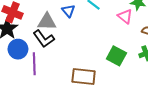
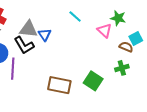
blue triangle: (68, 11) -> (45, 35), moved
green square: (116, 56) -> (93, 81), moved

